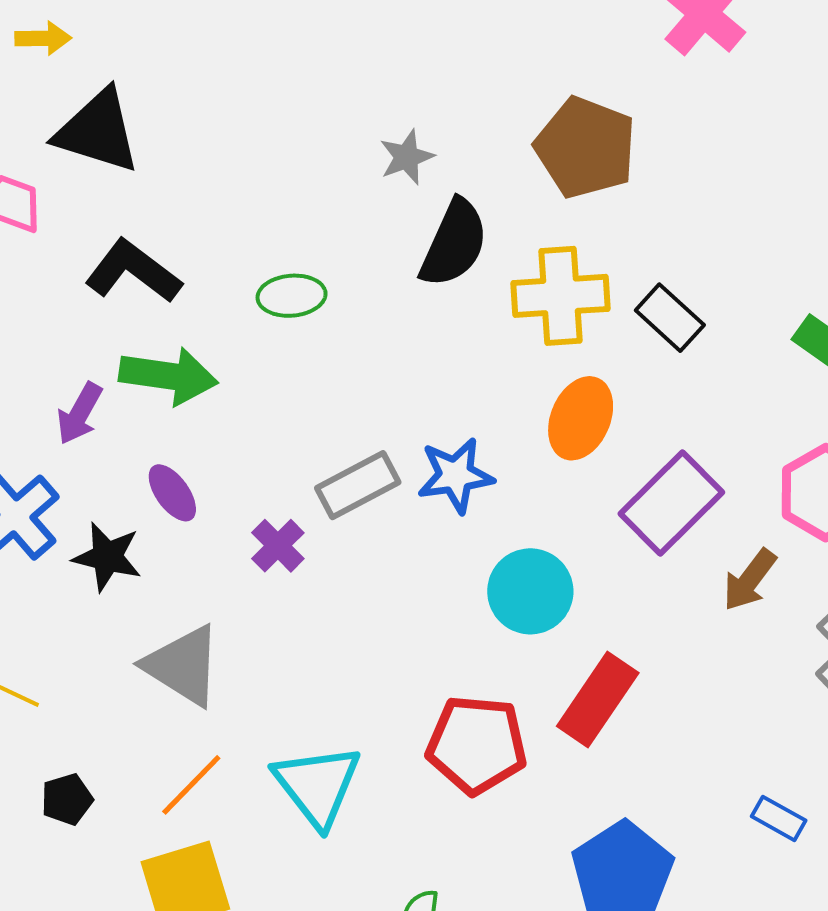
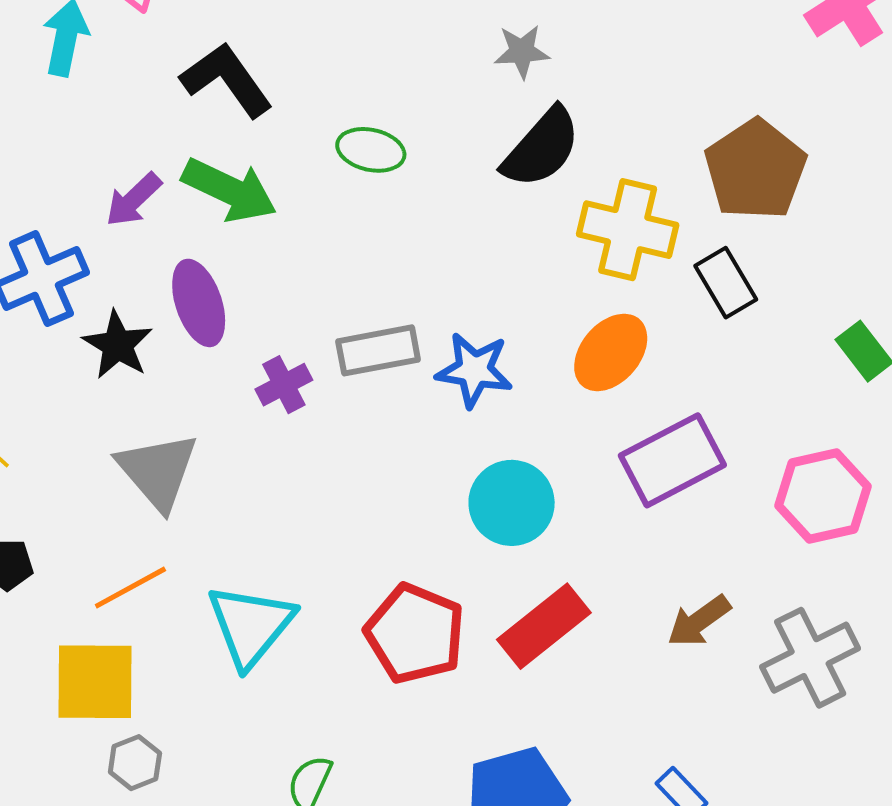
brown pentagon: (586, 147) -> (755, 170), moved
purple ellipse: (172, 493) -> (199, 303), size x1.4
brown arrow: (750, 580) -> (699, 621), moved

